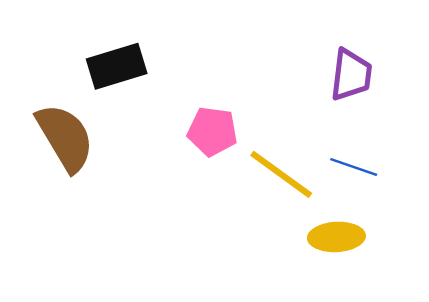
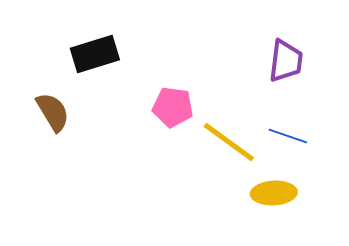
brown semicircle: (65, 137) -> (53, 112), size x0.7

